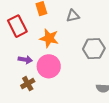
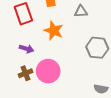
pink circle: (49, 66) -> (48, 71), moved

